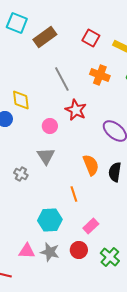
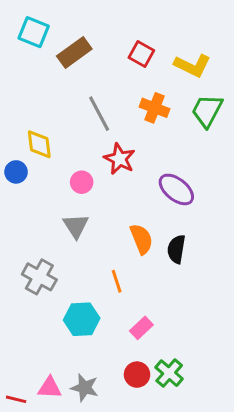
gray cross: (21, 174) -> (39, 277), moved, size x1.6
red circle: (79, 250) -> (137, 375), moved
pink triangle: (27, 251) -> (50, 388), moved
gray star: (50, 252) -> (85, 388), moved

